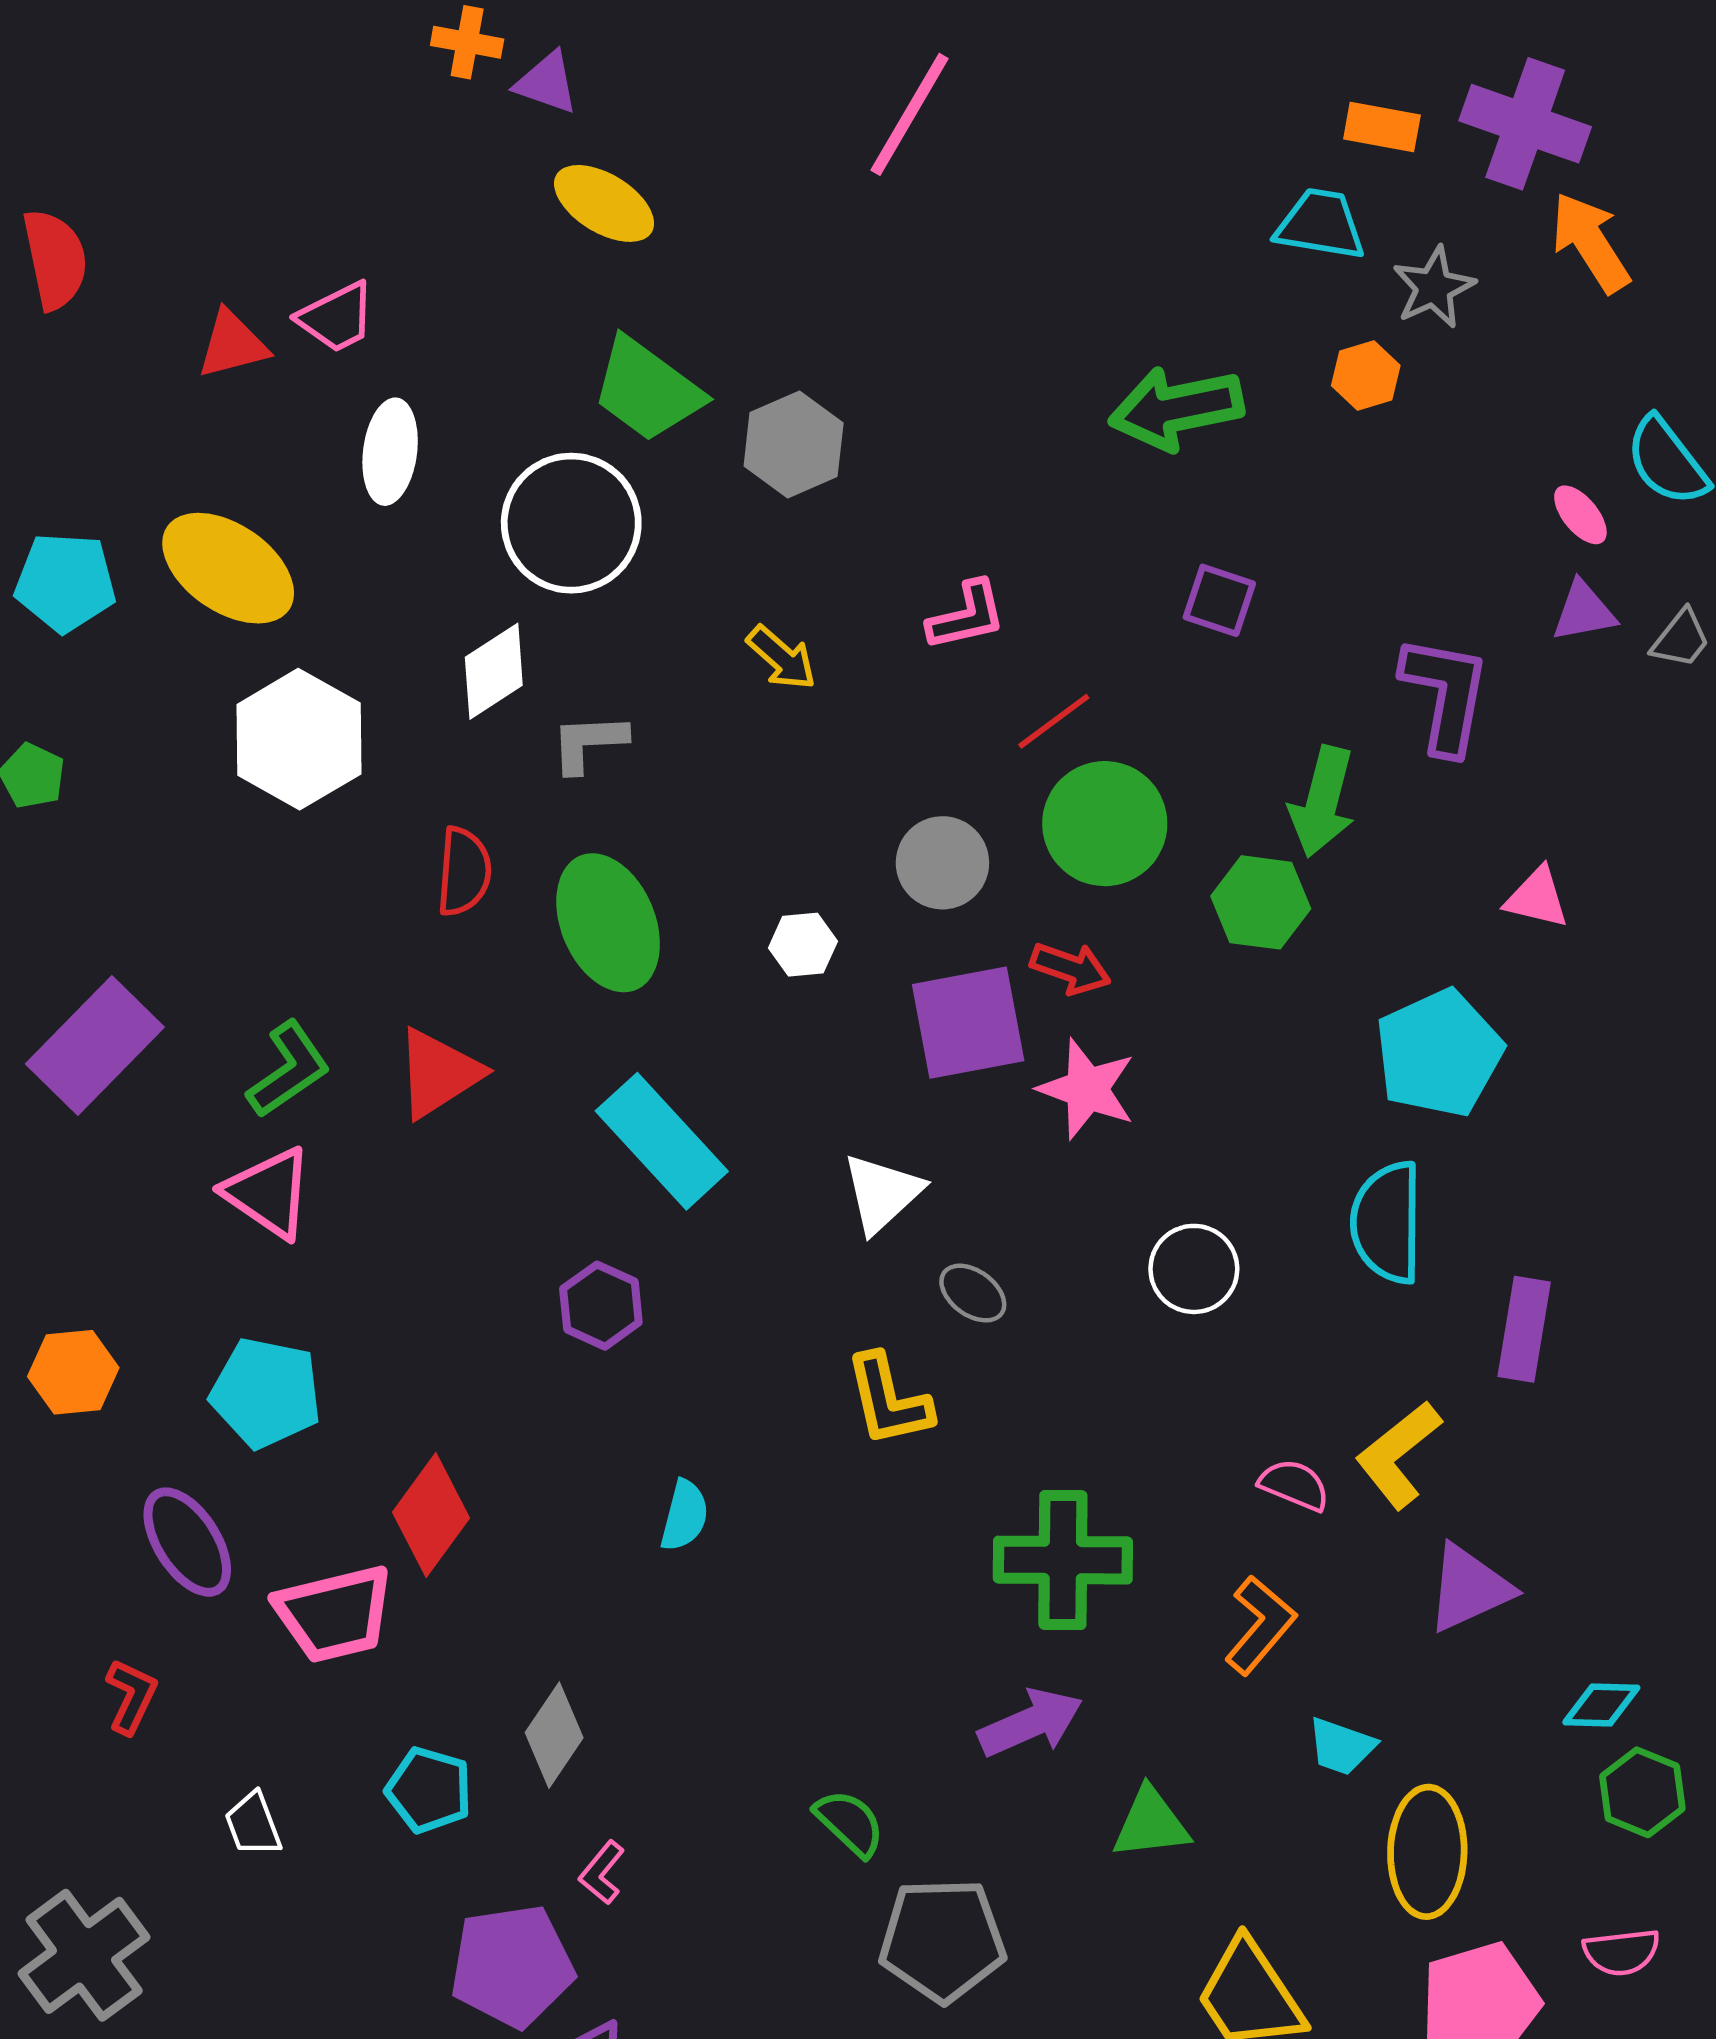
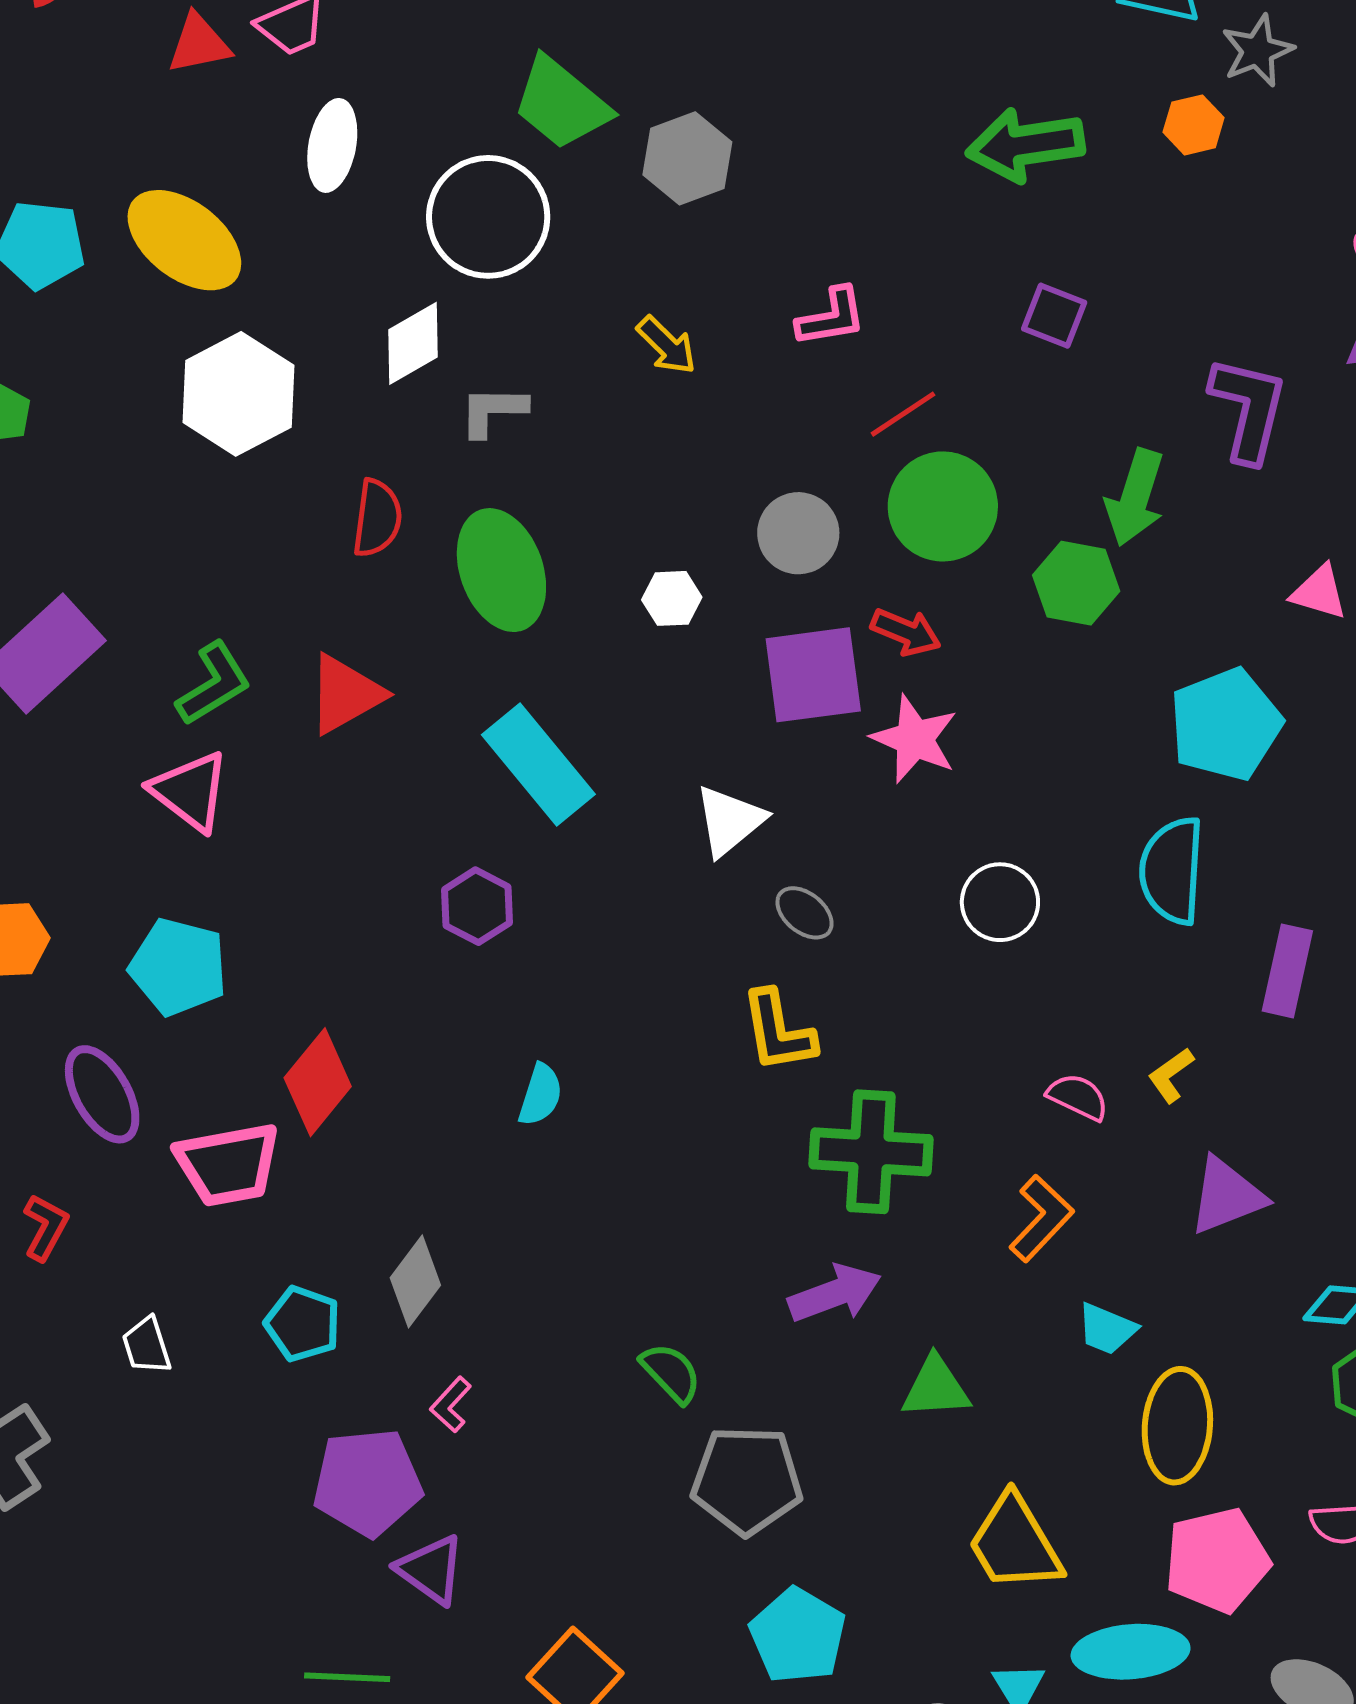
yellow L-shape: (888, 1400) -> (778, 1031), moved
yellow L-shape: (1398, 1455) -> (1171, 1075), size x0.6

